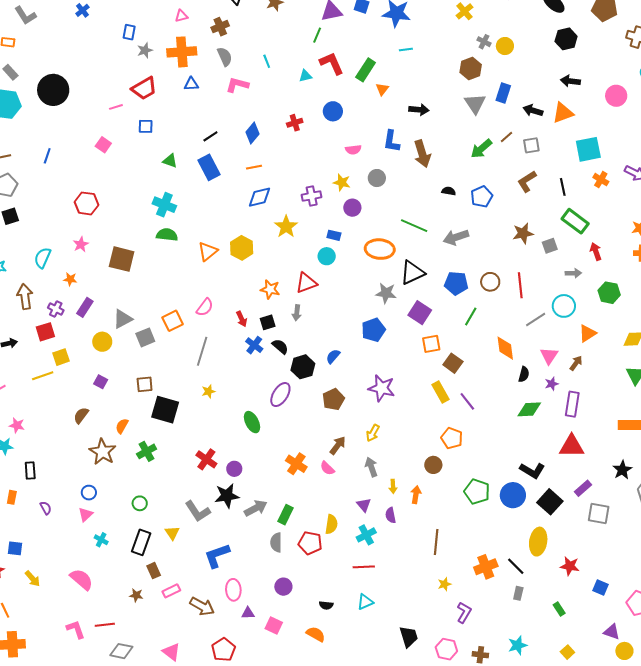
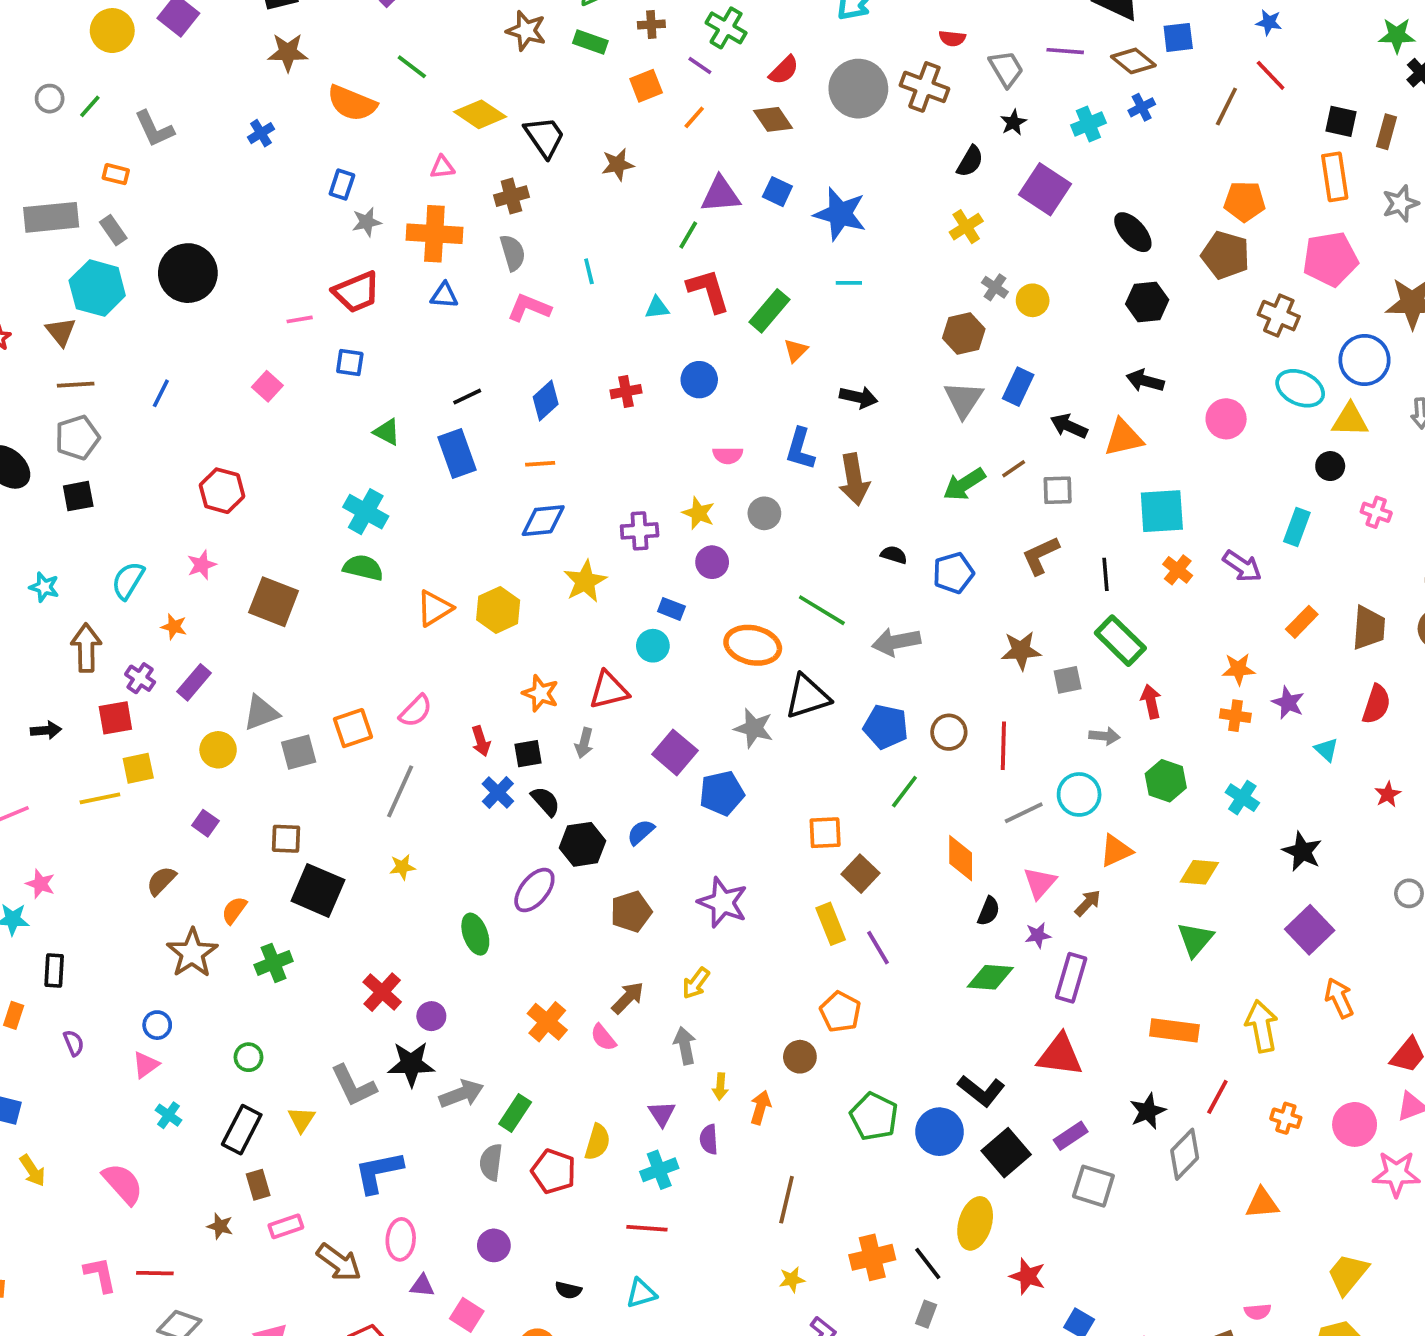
purple square: (420, 313) -> (675, 752), moved

